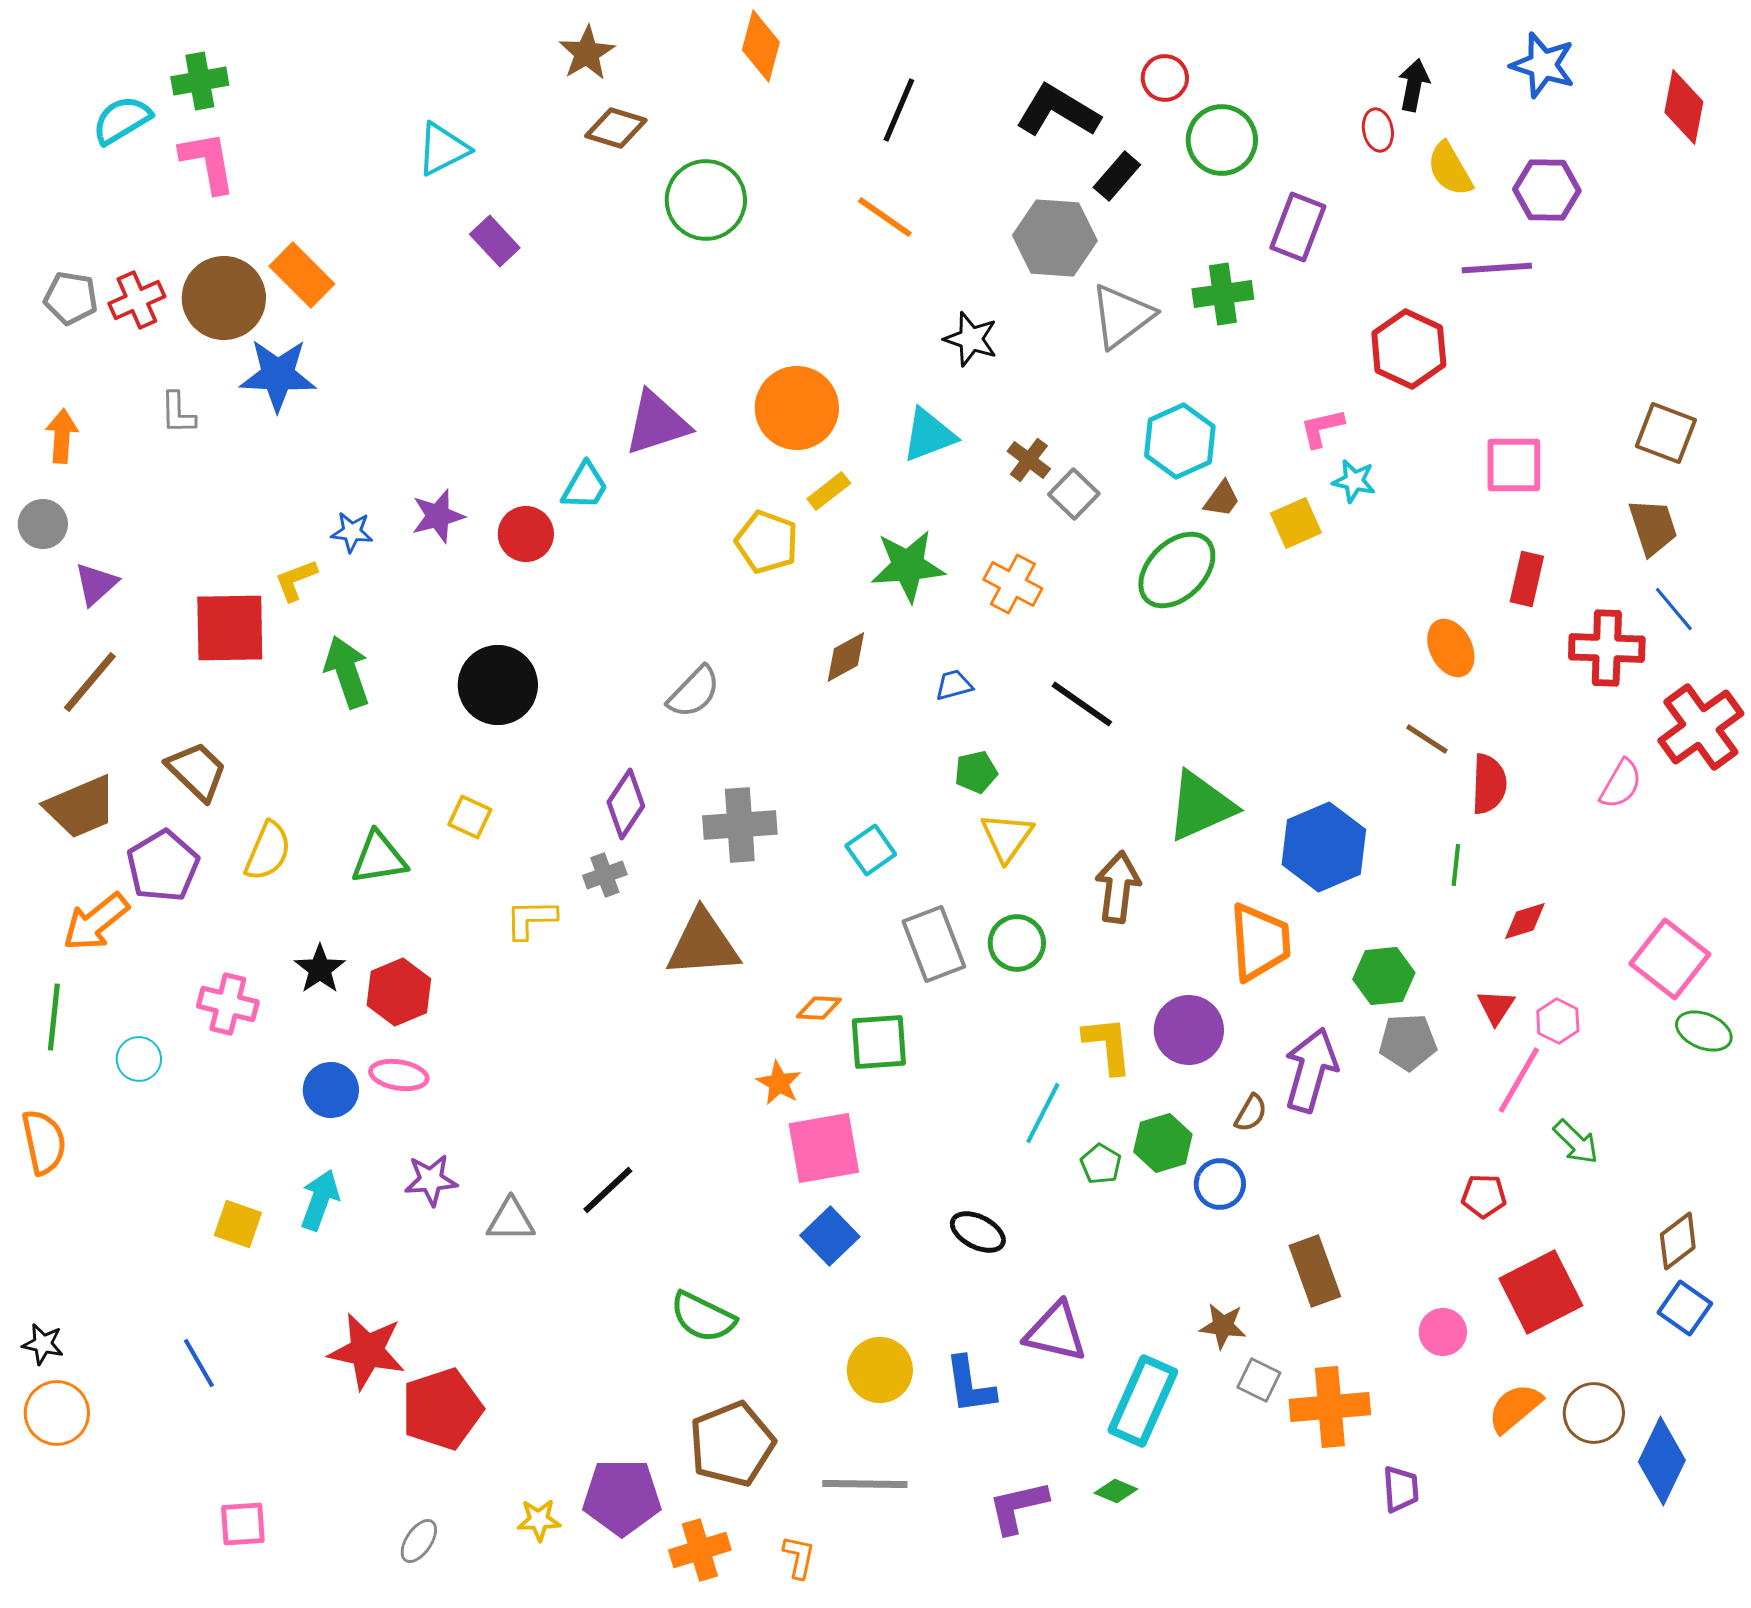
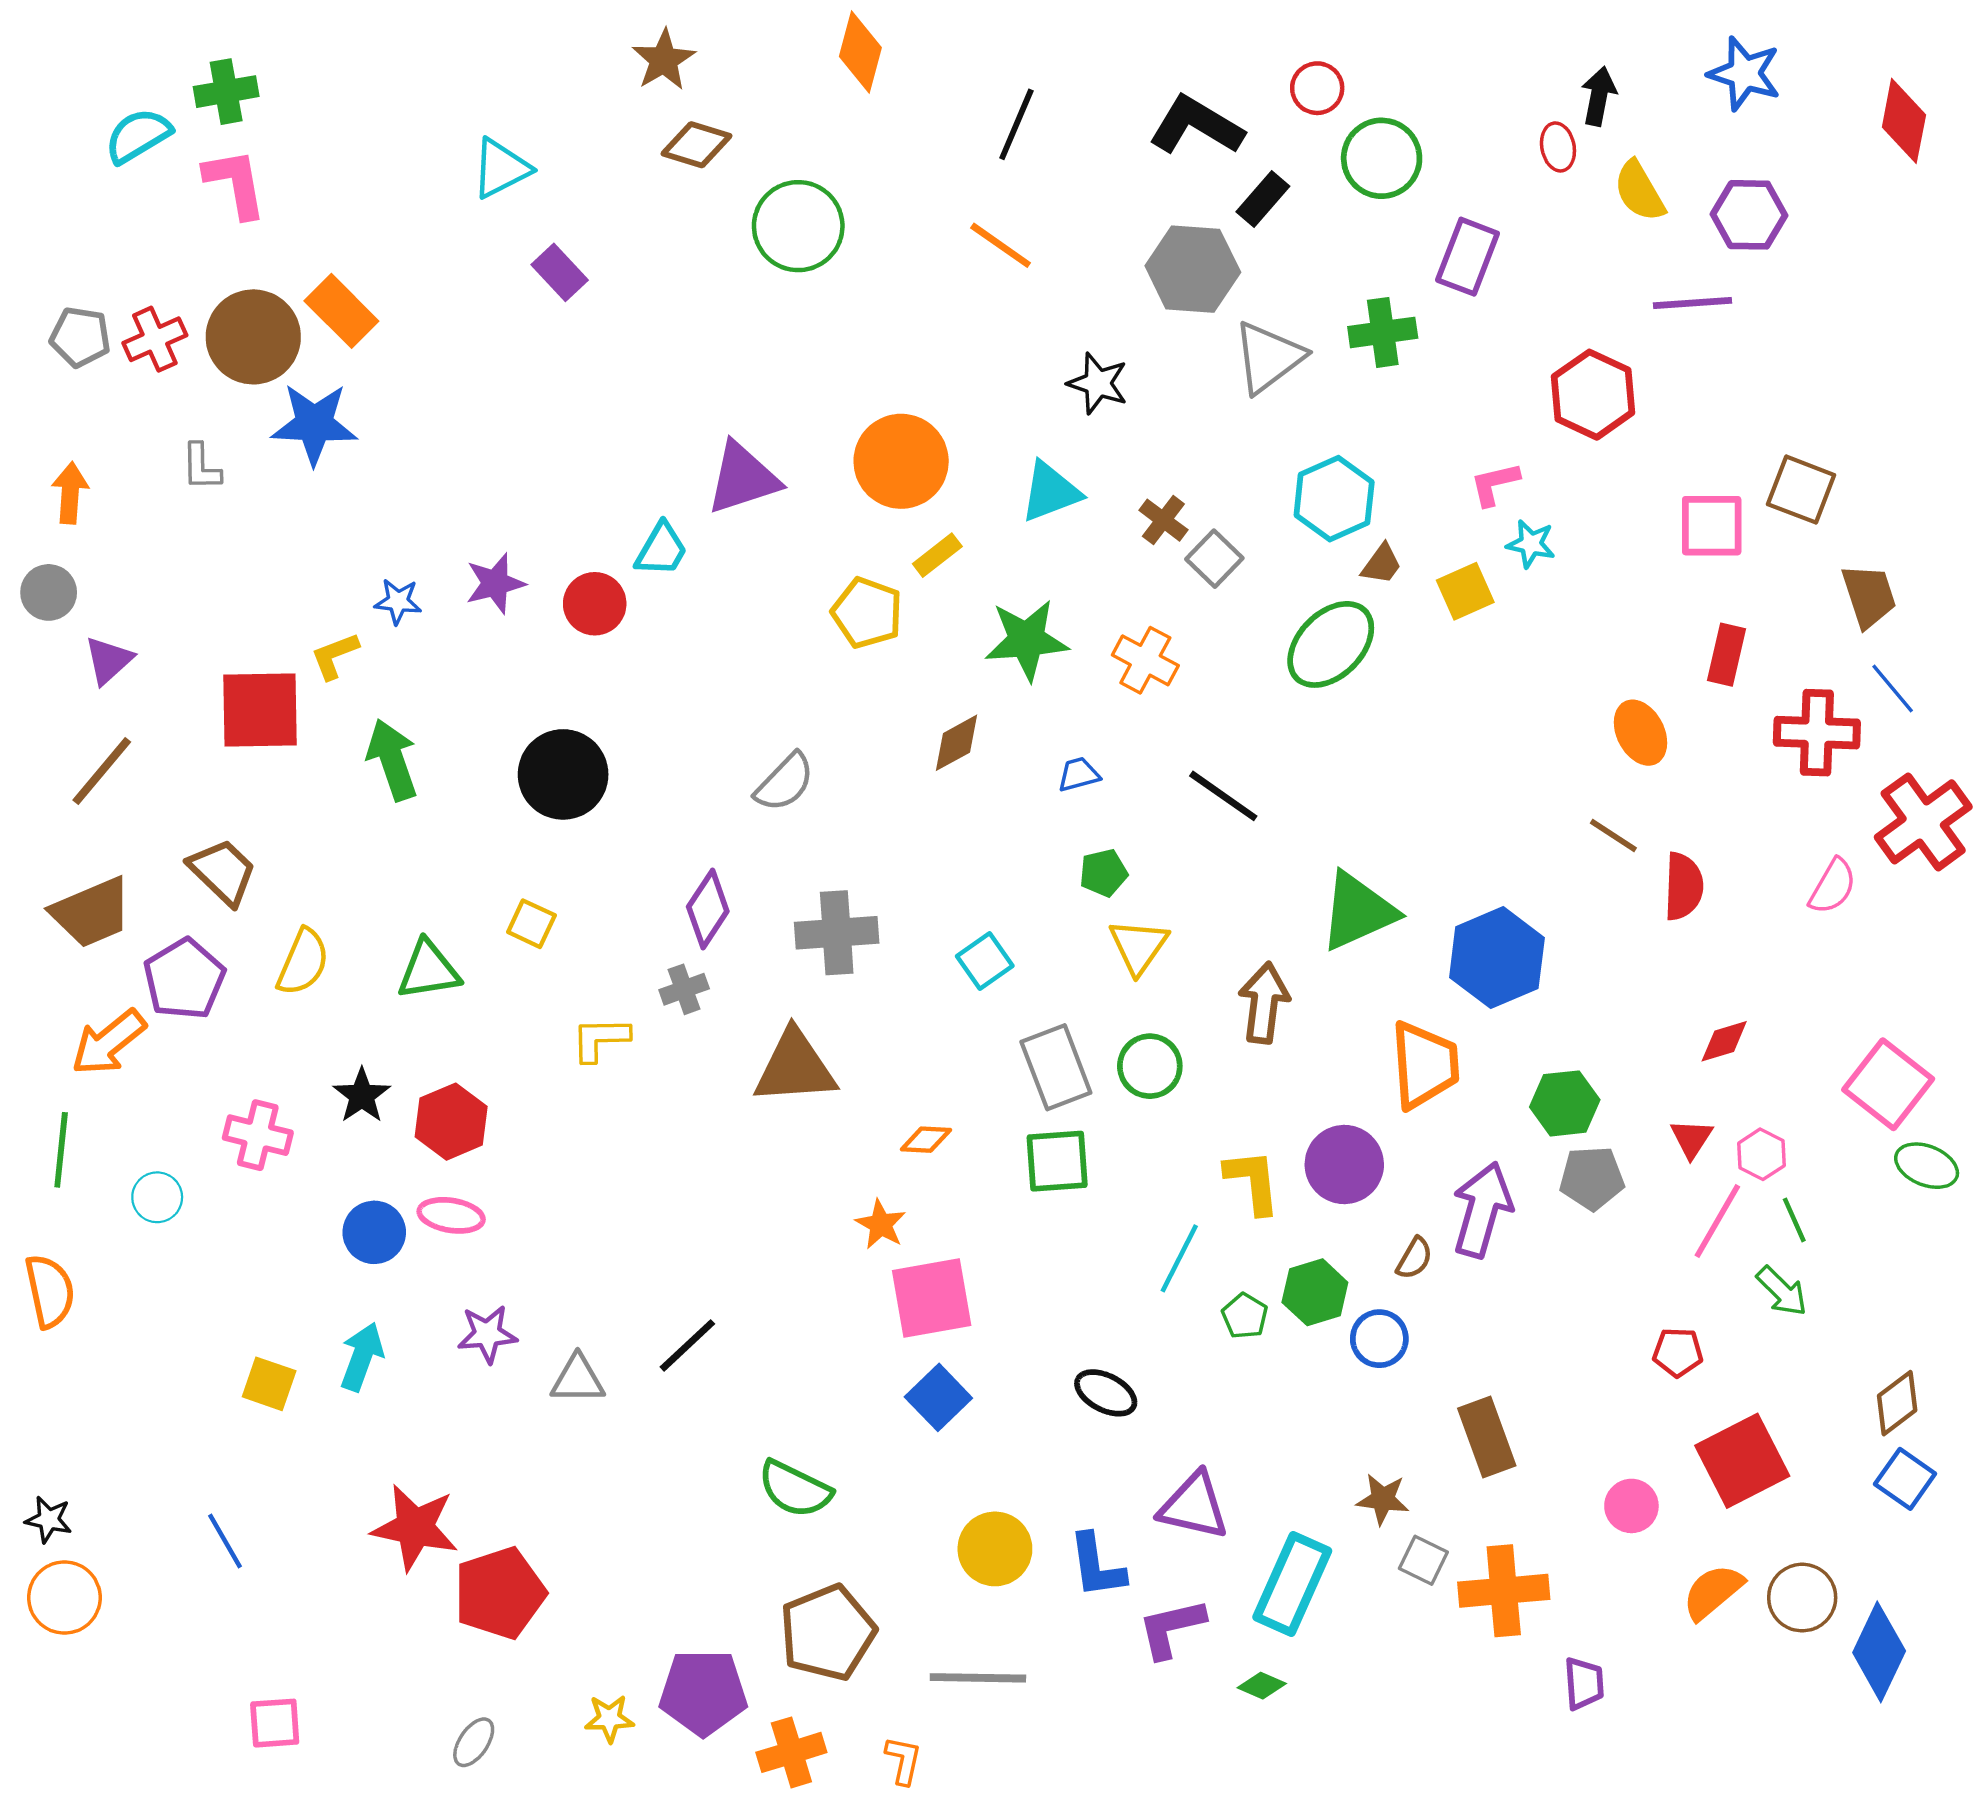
brown square: (1666, 433) -> (1801, 490), moved
green line: (1456, 865) -> (1794, 1220), moved, turned -30
green square: (879, 1042) -> (1057, 1161), moved
purple L-shape: (1018, 1507) -> (1171, 1628), moved

